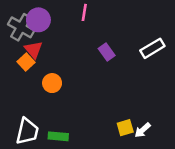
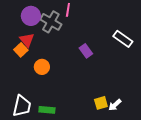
gray cross: (21, 27) -> (51, 22), moved
white rectangle: (152, 48) -> (123, 39), turned 66
purple rectangle: (107, 52) -> (86, 51), moved

